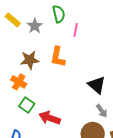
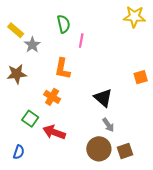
gray star: (35, 26) -> (32, 45), moved
brown star: (30, 60) -> (17, 74), moved
orange cross: (19, 82) -> (52, 97), moved

